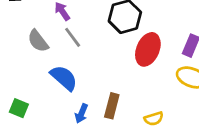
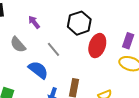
gray line: (73, 37) -> (53, 49), moved

